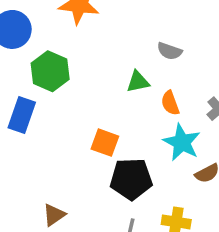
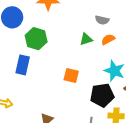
orange semicircle: (170, 103) -> (108, 39), moved, turned 88
black pentagon: (131, 179) -> (102, 95), moved

